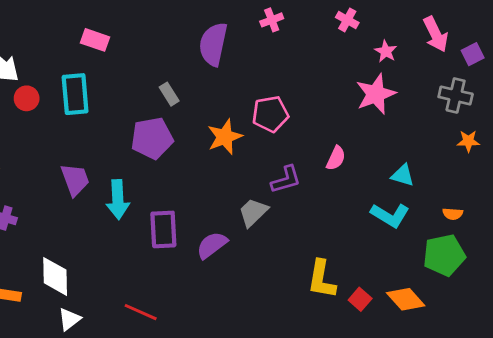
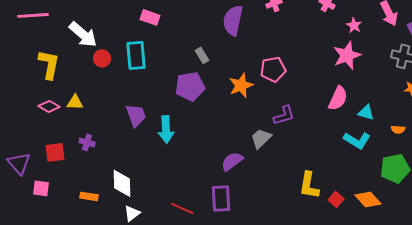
pink semicircle: (336, 158) -> (338, 98), moved, size x1.4
orange semicircle: (453, 214) -> (398, 129), moved
purple rectangle: (163, 229) -> (221, 198), moved

